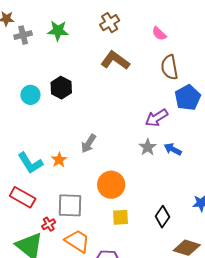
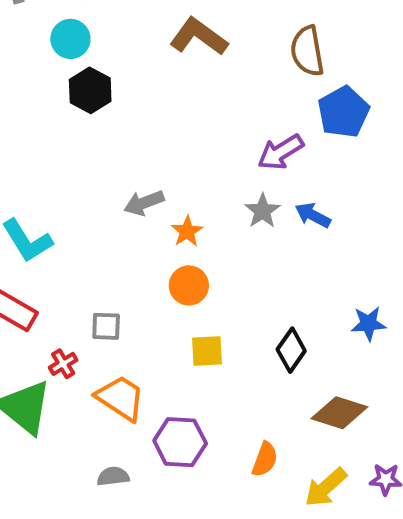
cyan circle: (30, 95) -> (70, 39), moved
gray arrow: (88, 144) -> (144, 203), turned 36
orange star: (59, 160) -> (187, 231), moved
orange circle: (111, 185) -> (189, 285), size x0.7
gray square: (70, 205) -> (106, 326), size x0.6

